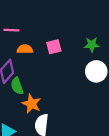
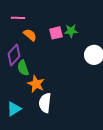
green star: (92, 45) -> (71, 31), moved
orange semicircle: (25, 49) -> (30, 35), turned 40

